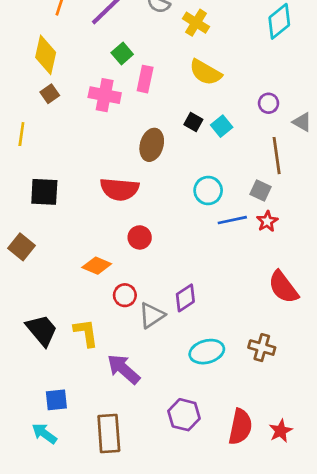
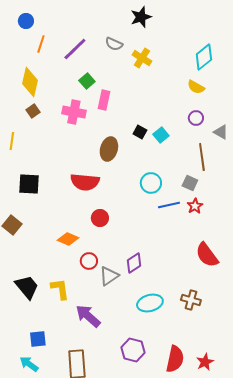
yellow semicircle: (205, 72) -> (196, 87), moved, size x0.7

